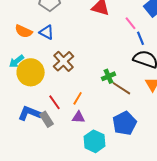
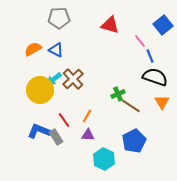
orange semicircle: (24, 31) -> (33, 49), turned 126
cyan arrow: (17, 61) -> (54, 79), moved

